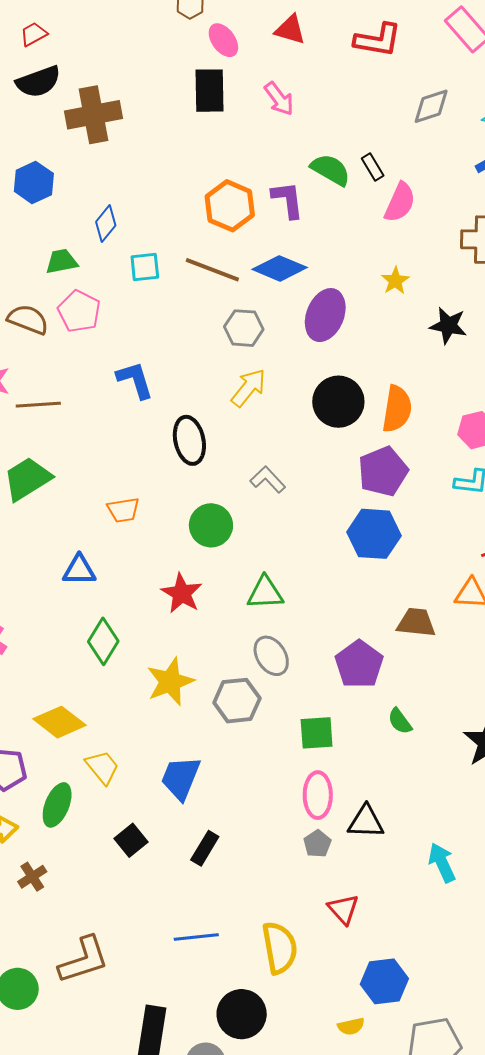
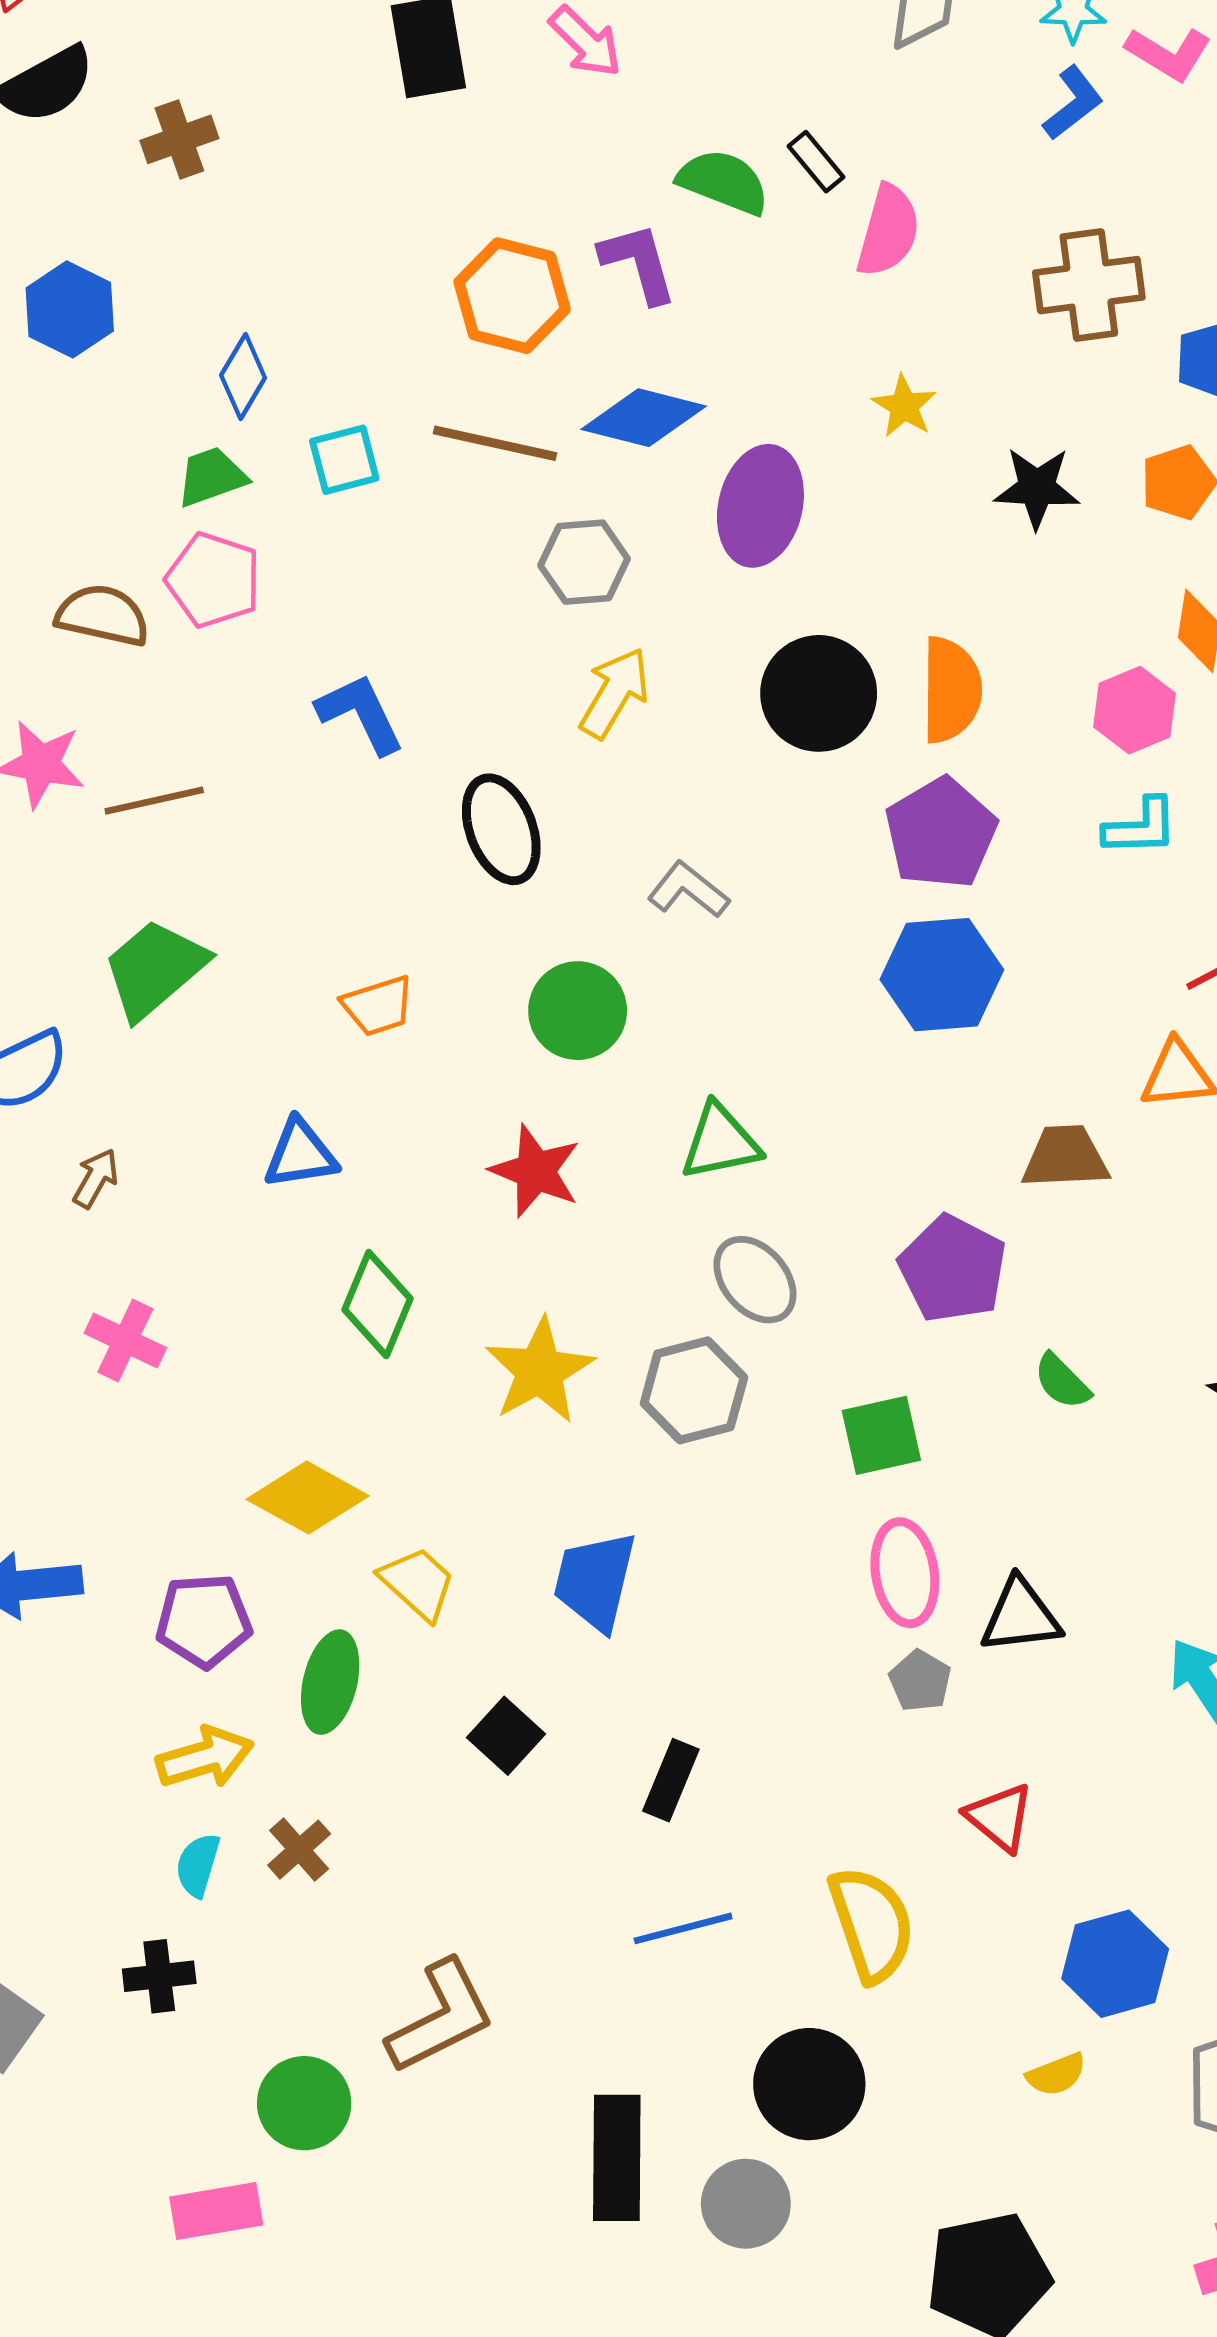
brown cross: (93, 115) -> (179, 139), size x0.6
green trapezoid: (62, 261) -> (212, 477), moved
black rectangle: (205, 848) -> (671, 1780), moved

